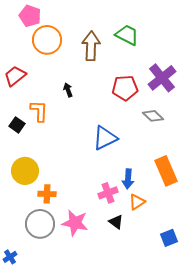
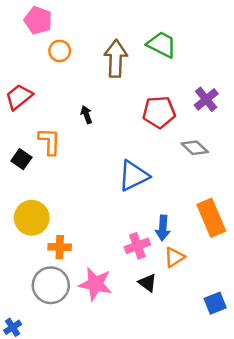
orange circle: (47, 40) -> (60, 51), size x0.6
purple cross: (162, 78) -> (206, 99), size x0.7

